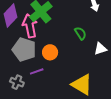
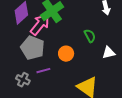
pink arrow: (30, 26) -> (40, 25), turned 45
orange circle: (50, 52) -> (66, 54), moved

